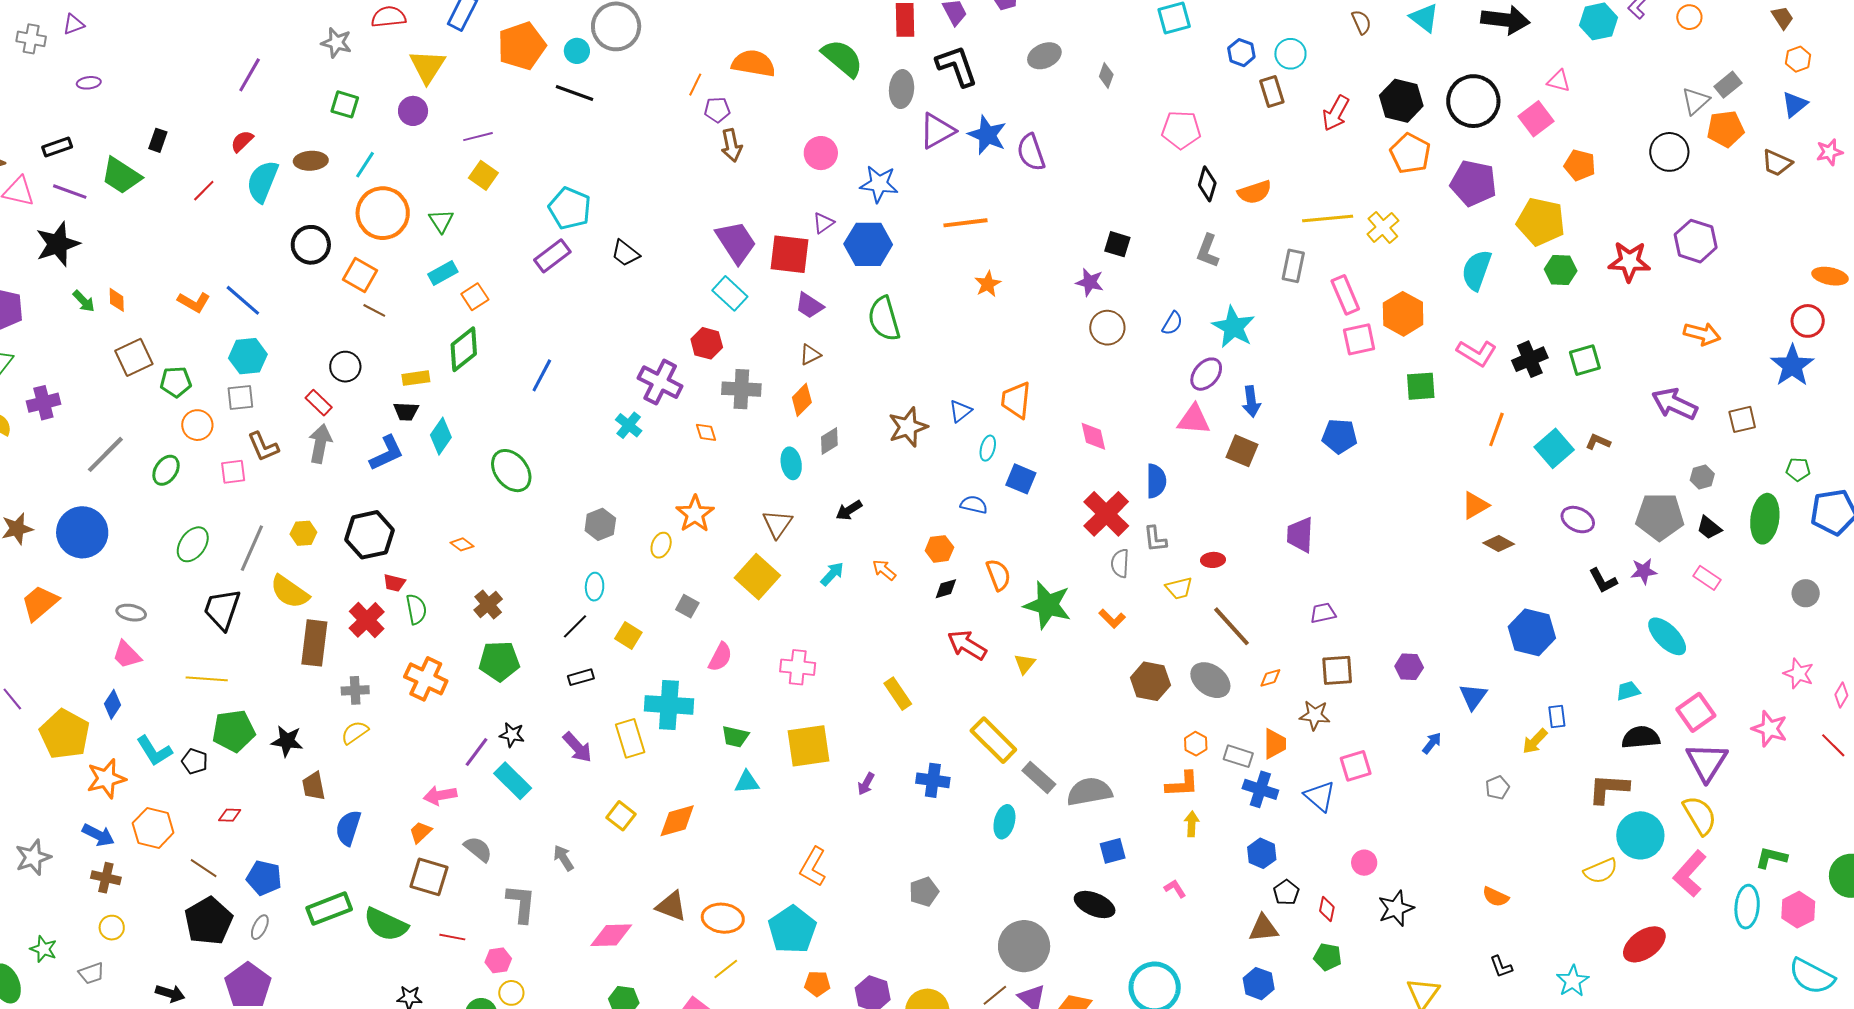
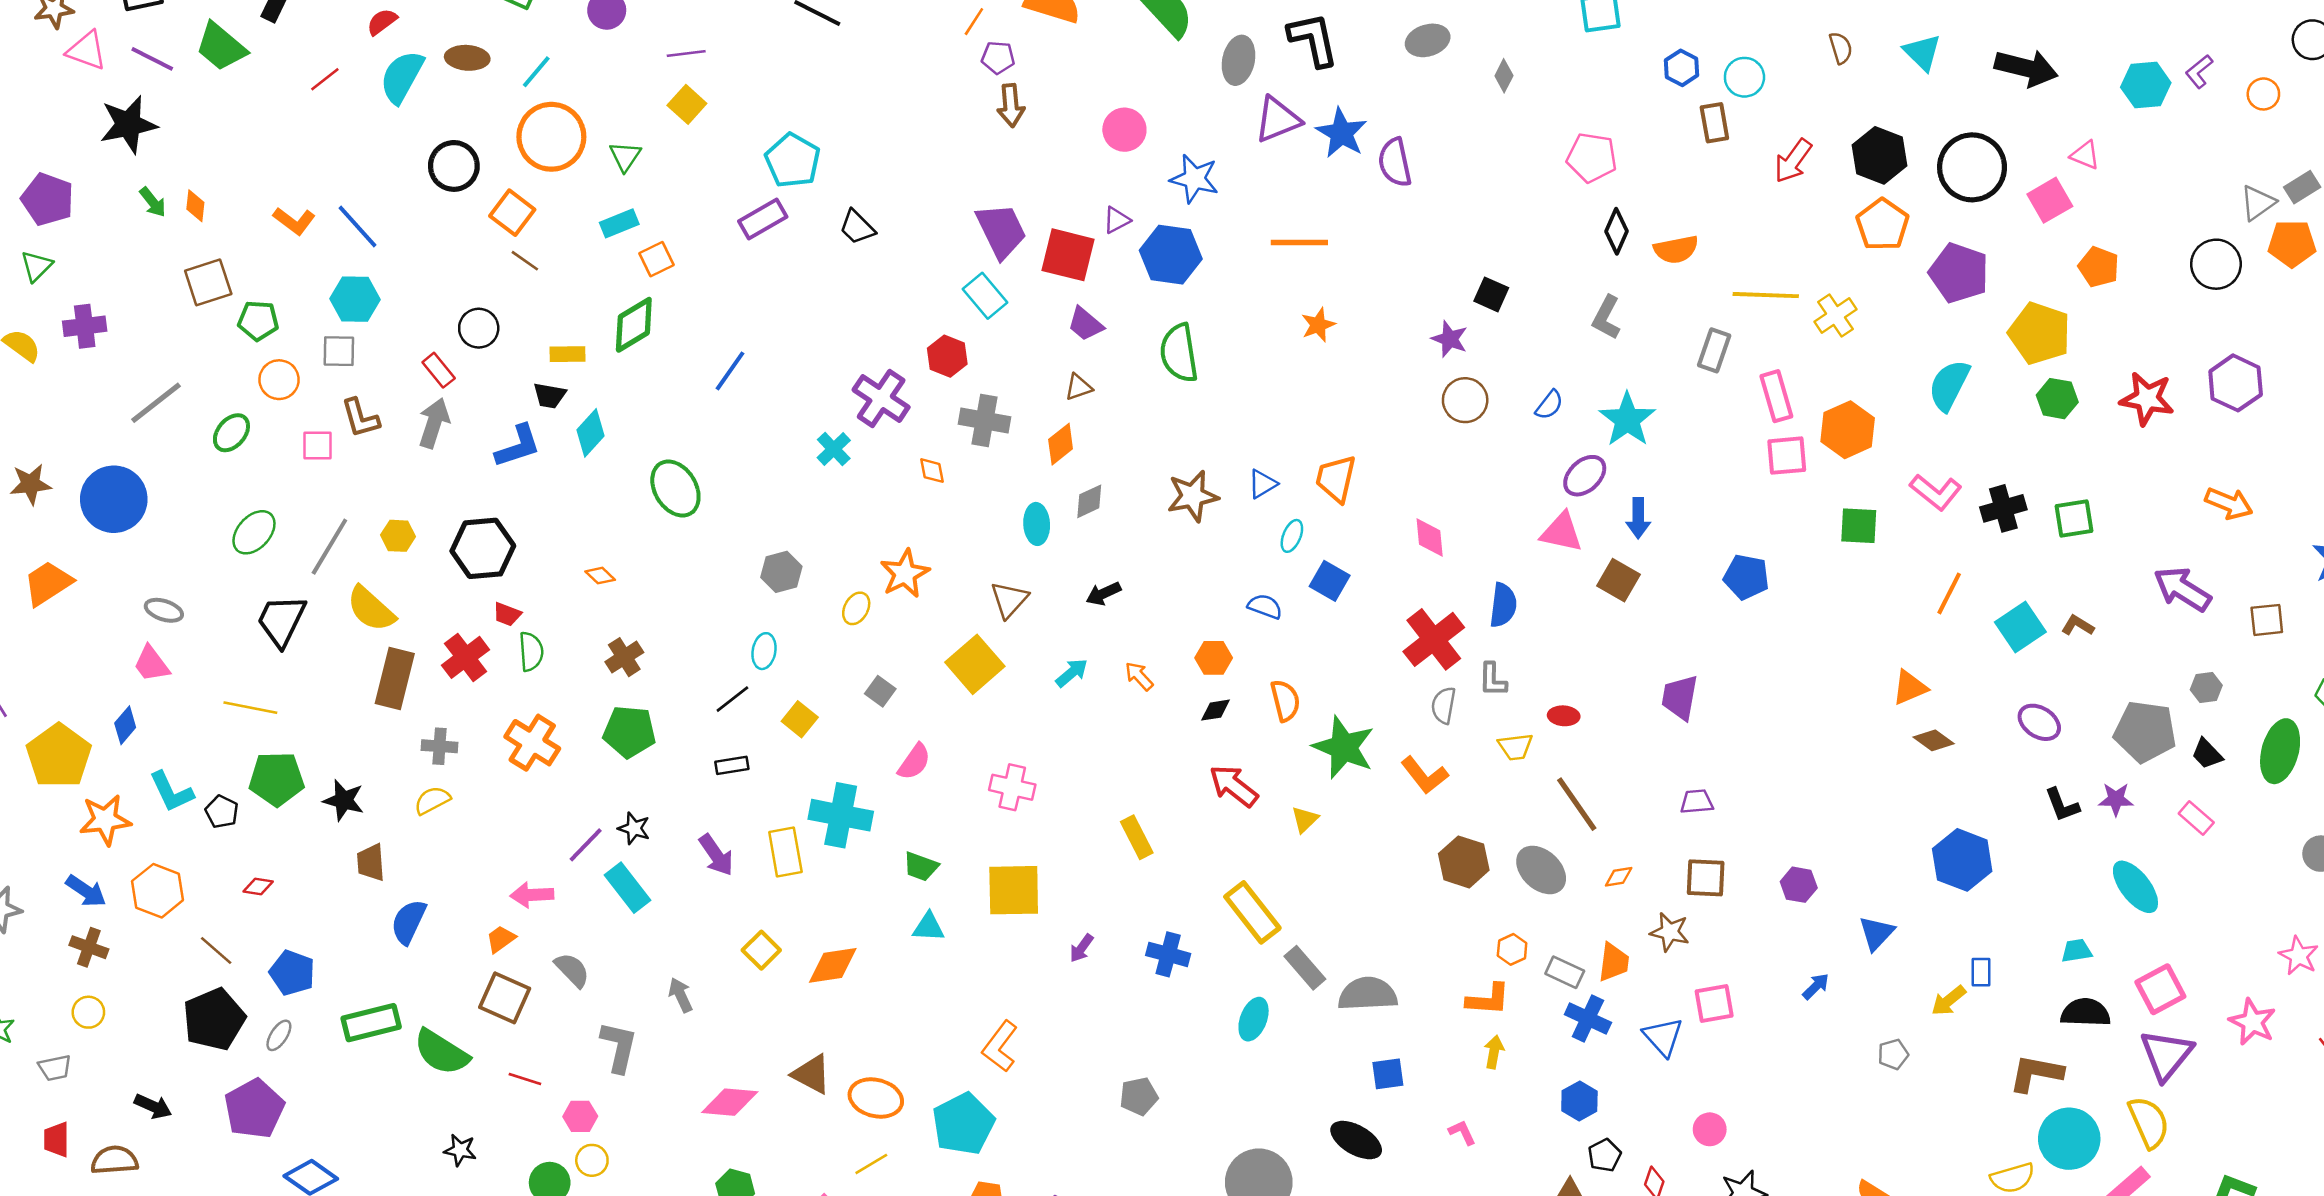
orange L-shape: (1112, 619) -> (1424, 775), size x1.4

